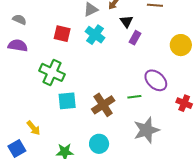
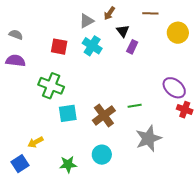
yellow circle: (181, 45) -> (178, 33), moved
purple ellipse: (156, 80) -> (174, 88), moved
yellow arrow: (33, 128) -> (35, 142), turned 105

